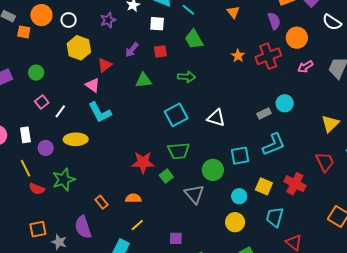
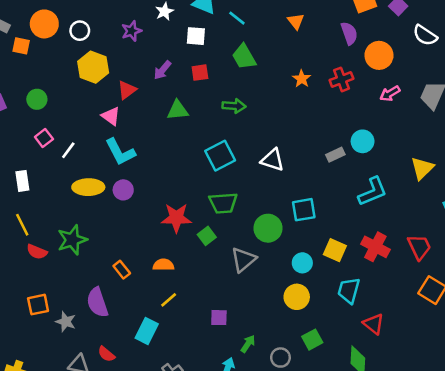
red cross: (268, 56) -> (341, 79), size x0.7
cyan L-shape: (274, 144) -> (373, 192), moved
purple circle: (46, 148) -> (123, 190), moved
red trapezoid: (325, 162) -> (419, 247), moved
gray triangle: (194, 194) -> (243, 260), turned 30

